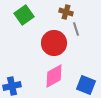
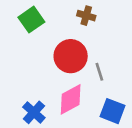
gray line: (76, 29) -> (99, 72), moved
blue cross: (12, 86) -> (34, 112), moved, turned -36

